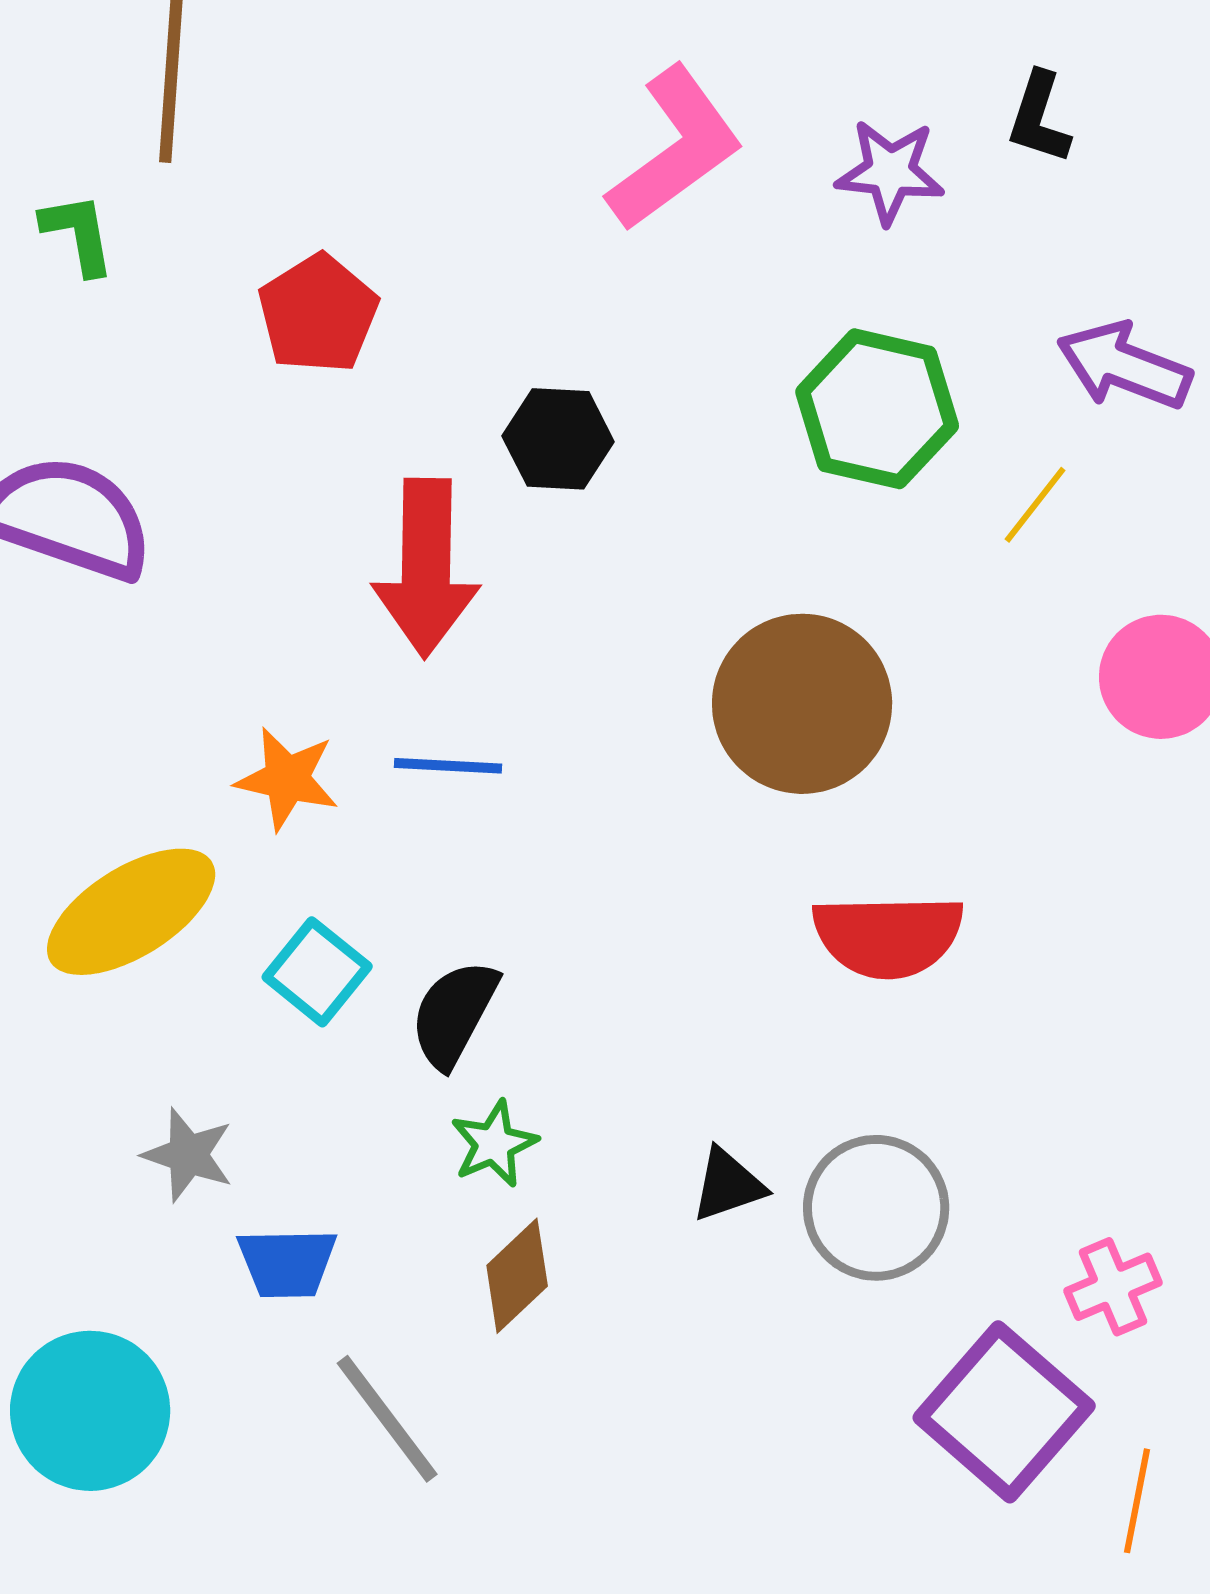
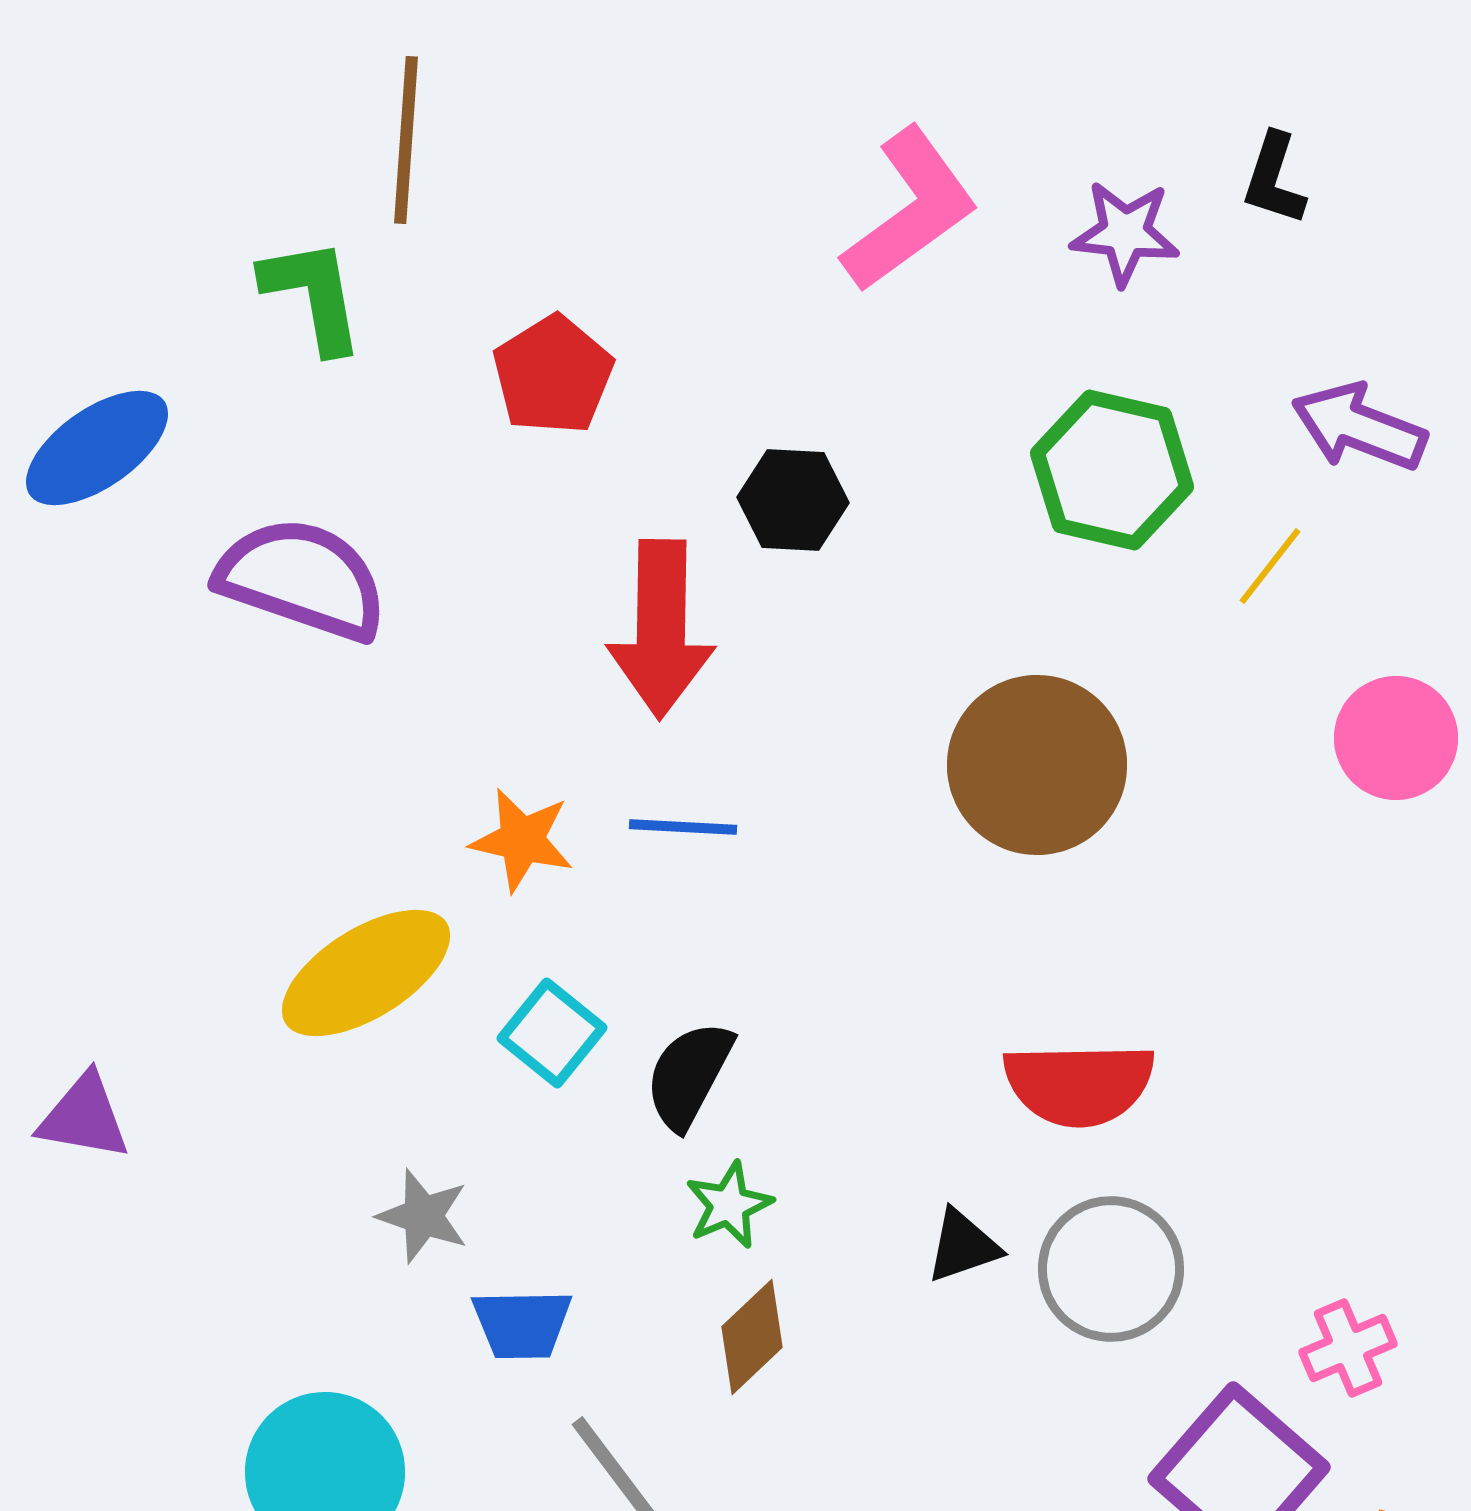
green L-shape: (78, 234) -> (313, 295), size x1.4
red semicircle: (888, 936) -> (1079, 1084), moved

